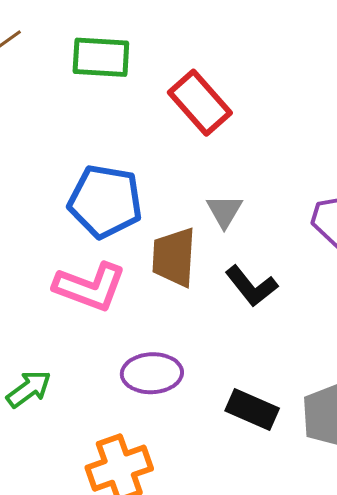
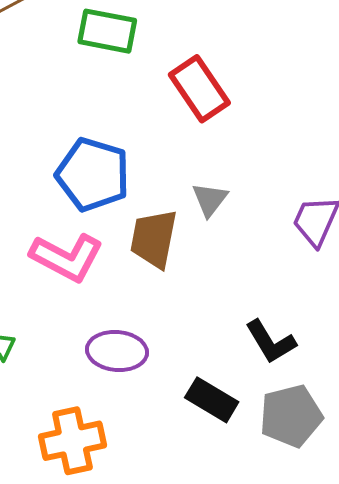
black L-shape: (251, 286) -> (271, 342), moved

